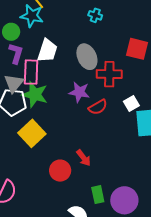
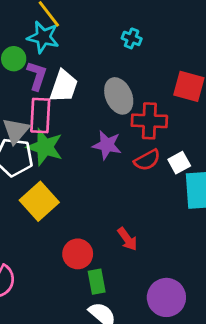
purple L-shape: (16, 53) -> (37, 76), moved
red semicircle: (98, 107) -> (147, 160), moved
red arrow: (84, 158) -> (127, 239), moved
green rectangle: (98, 195) -> (97, 282), moved

